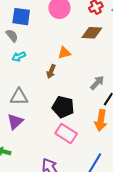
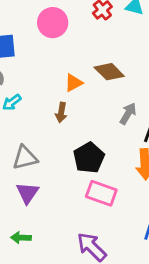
brown diamond: (92, 33) -> (109, 72), moved, turned 55
black pentagon: (63, 107) -> (89, 158), turned -30

